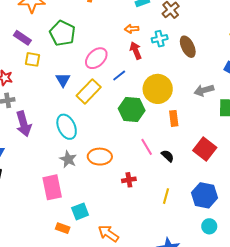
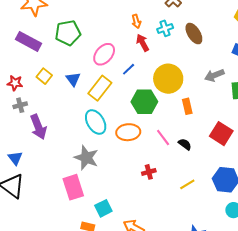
orange arrow: (132, 29) -> (136, 21), turned -96
green pentagon: (62, 33) -> (68, 33), turned -30
purple rectangle: (22, 38) -> (29, 41), size x1.4
yellow square: (33, 59) -> (44, 76), moved, turned 35
cyan ellipse: (67, 127) -> (96, 122), moved
orange ellipse: (100, 157) -> (128, 132), moved
gray star: (68, 159) -> (86, 158), size x1.4
yellow line: (166, 196) -> (187, 184), turned 49

